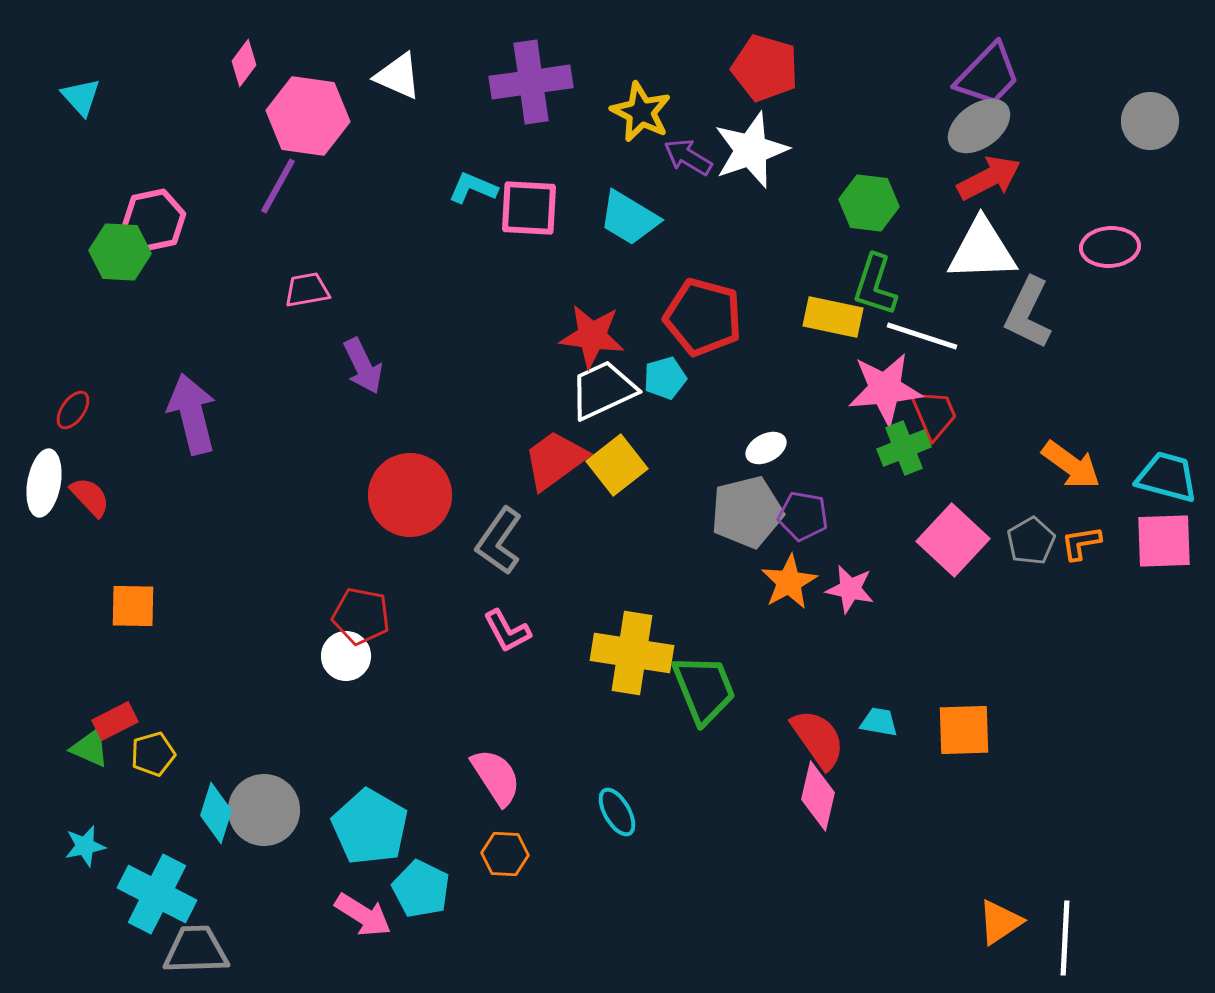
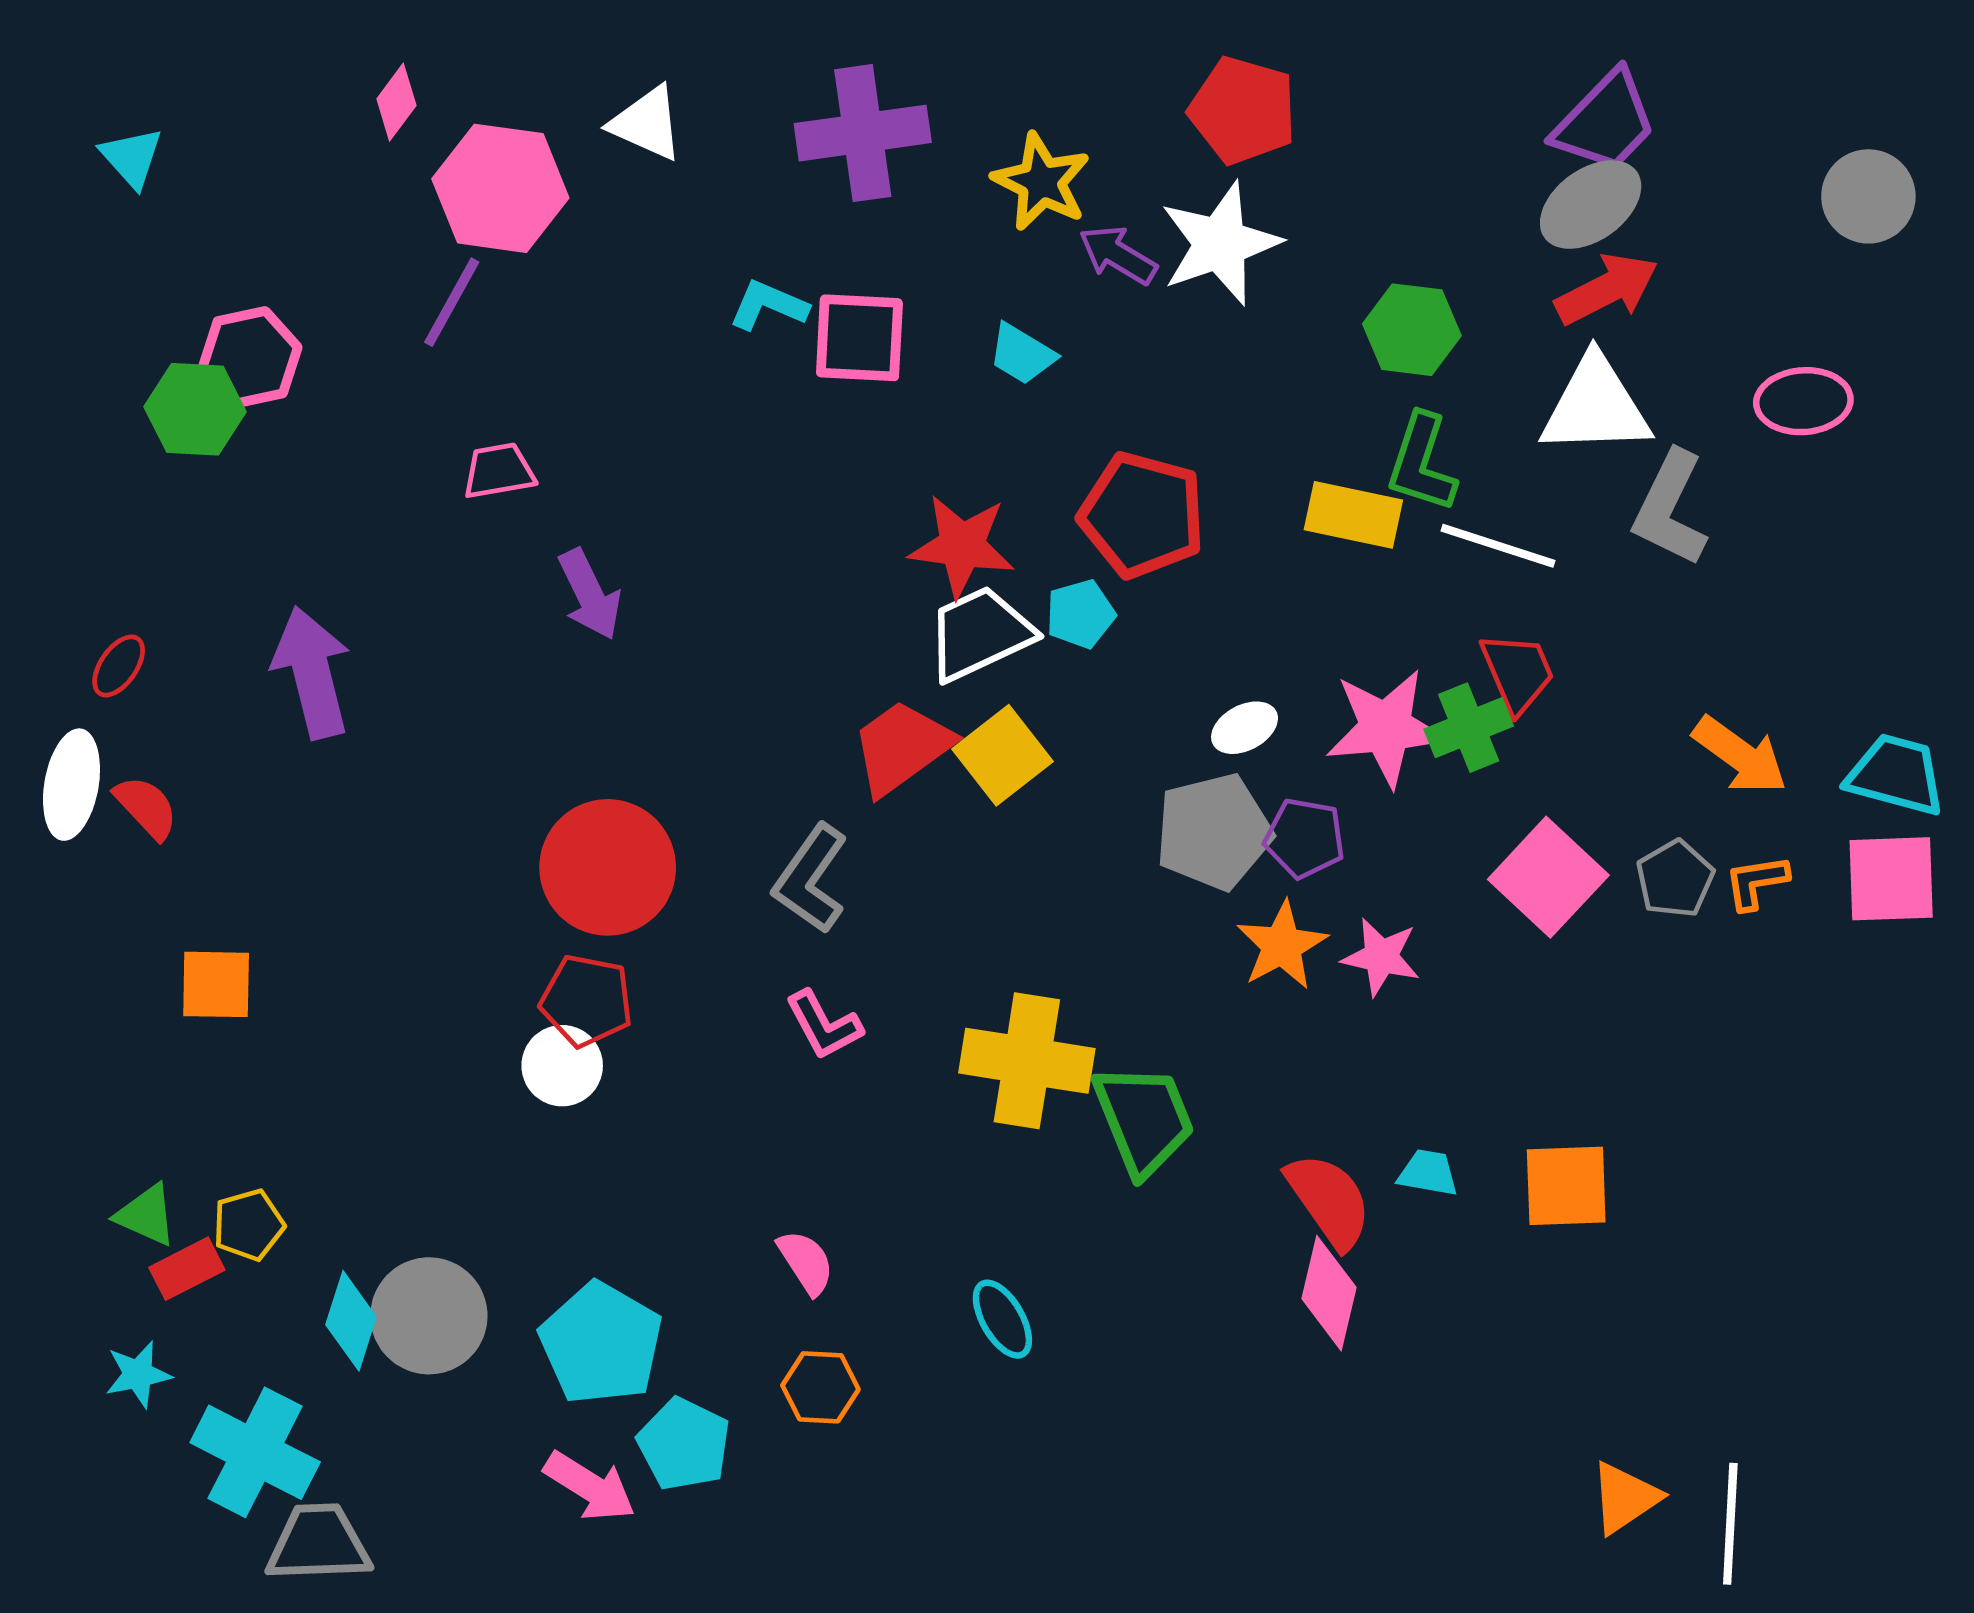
cyan trapezoid: (629, 218) -> (1022, 354), size x0.7
pink star: (885, 389) -> (1386, 728), moved
red circle: (410, 495) -> (608, 867), moved
red rectangle: (115, 721) -> (187, 1269), moved
pink semicircle: (496, 777) -> (806, 1262), size x0.7

